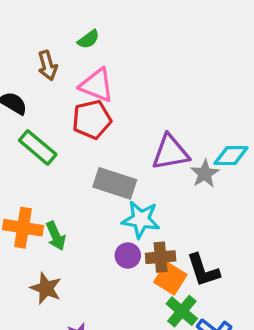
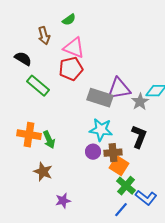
gray rectangle: (115, 183) -> (100, 98), moved
black L-shape: (203, 270) -> (139, 137), moved, turned -140

